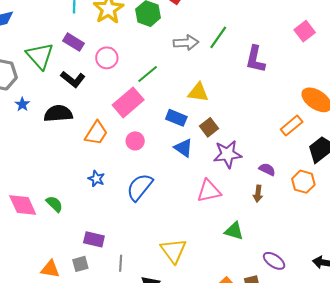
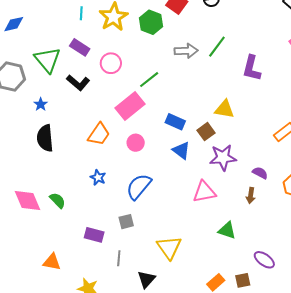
yellow triangle: (198, 92) -> (224, 109), moved
blue star: (22, 104) -> (41, 104), moved
black semicircle: (58, 114) -> (45, 138), moved, turned -92
gray square: (80, 264) -> (126, 222), moved

